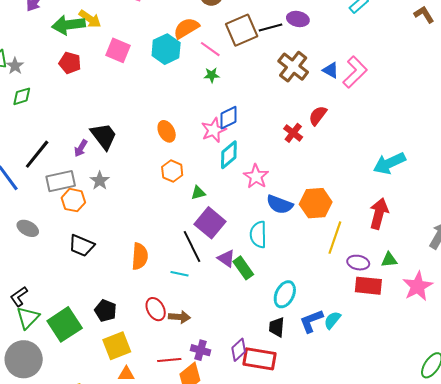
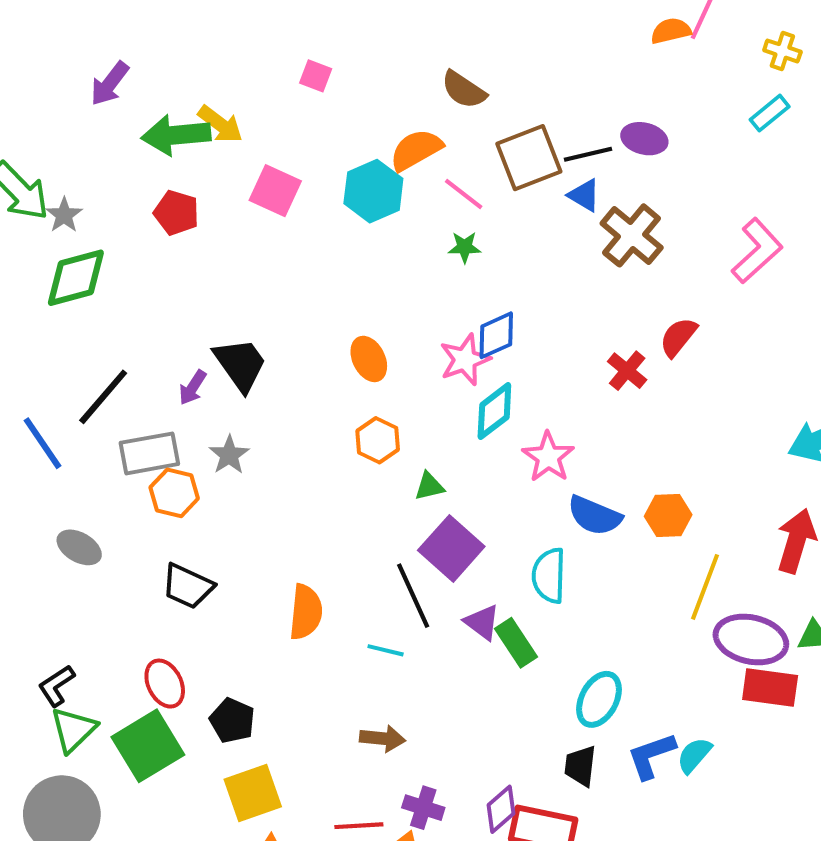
blue triangle: (331, 70) -> (584, 195), moved
green diamond: (22, 96) -> (76, 278), size x1.6
orange hexagon: (316, 203) -> (668, 515), size x0.7
purple ellipse: (358, 263) -> (751, 640), size x1.6
red ellipse: (156, 309) -> (165, 684), moved

